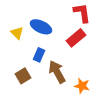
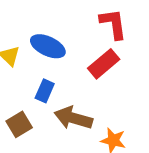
brown arrow: (57, 72) -> (73, 118), turned -45

